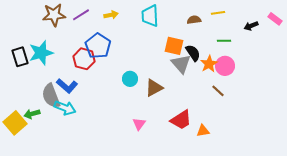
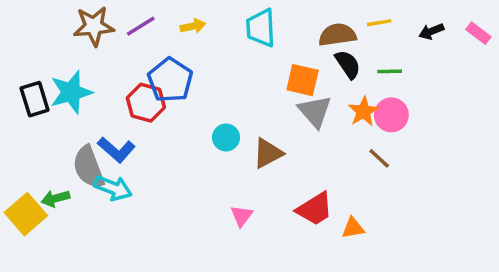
brown semicircle: (194, 20) -> (337, 35), size x1.5
black arrow: (251, 26) -> (431, 31), moved
black semicircle: (193, 53) -> (348, 64), moved

